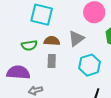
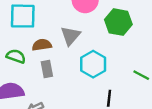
green semicircle: (29, 45) -> (16, 56), turned -140

